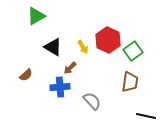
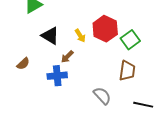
gray semicircle: (92, 101) -> (102, 96), moved

